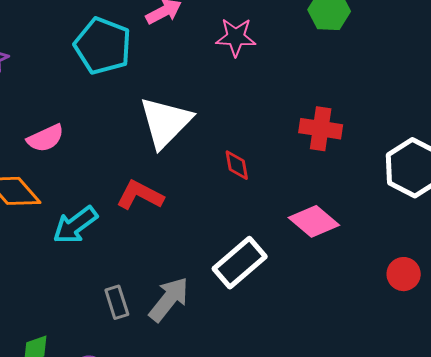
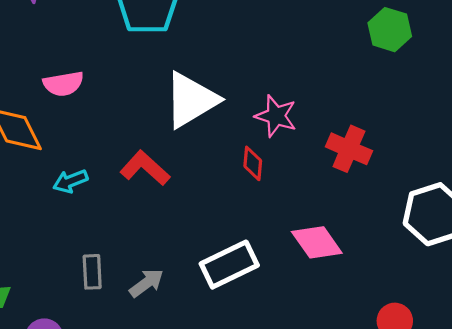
pink star: (236, 37) -> (276, 116), moved
cyan arrow: (75, 225) -> (70, 181), size x0.7
gray arrow: (169, 299) -> (147, 283), size x0.7

